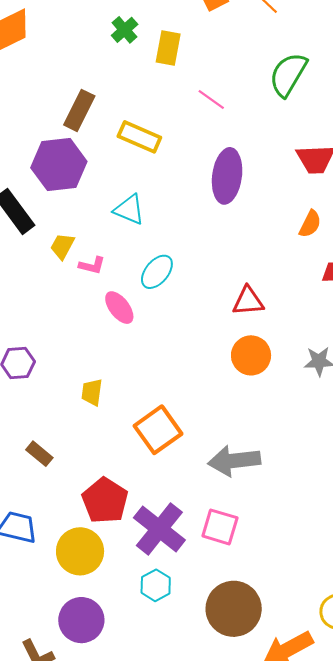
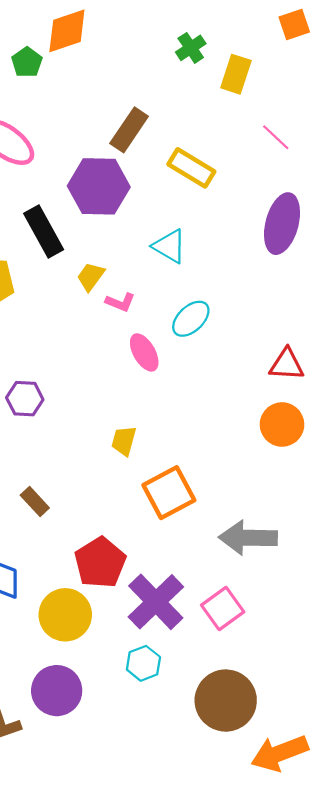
yellow trapezoid: (92, 392) -> (124, 441), moved
pink square: (220, 527) -> (223, 608), turned 30

